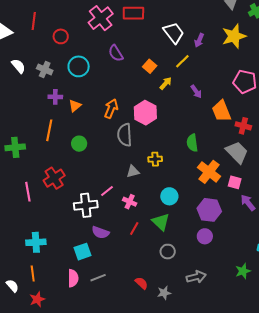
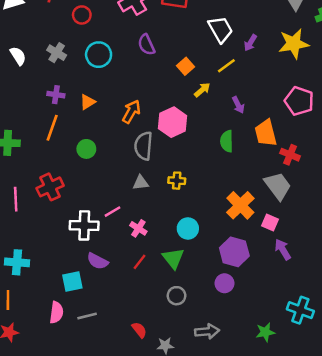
white semicircle: (18, 66) -> (18, 56), moved
purple cross: (55, 97) -> (56, 95), moved
green semicircle: (192, 143) -> (227, 141), moved
gray triangle: (133, 171) -> (141, 183), moved

